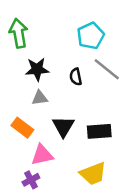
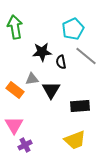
black star: (37, 69) -> (42, 52), moved
black triangle: (63, 126) -> (51, 90), moved
orange rectangle: (22, 128) -> (15, 90), moved
pink triangle: (42, 155) -> (14, 125), moved, turned -48

